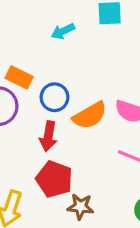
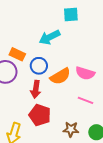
cyan arrow: (63, 31) -> (49, 37), moved, size x1.5
brown star: (80, 207) -> (71, 129), moved

